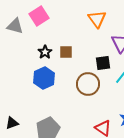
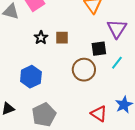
blue hexagon: (44, 78) -> (31, 77), moved

